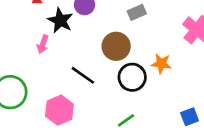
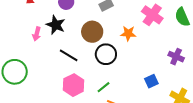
black star: (60, 20) -> (56, 25), moved
orange star: (161, 64) -> (128, 33), moved
pink hexagon: (59, 110) -> (74, 85), moved

